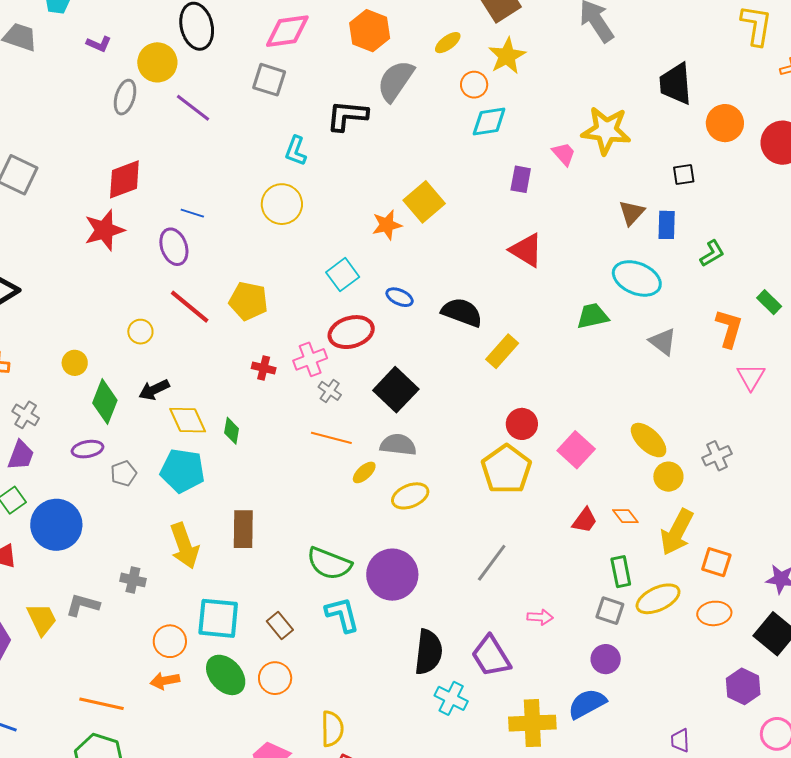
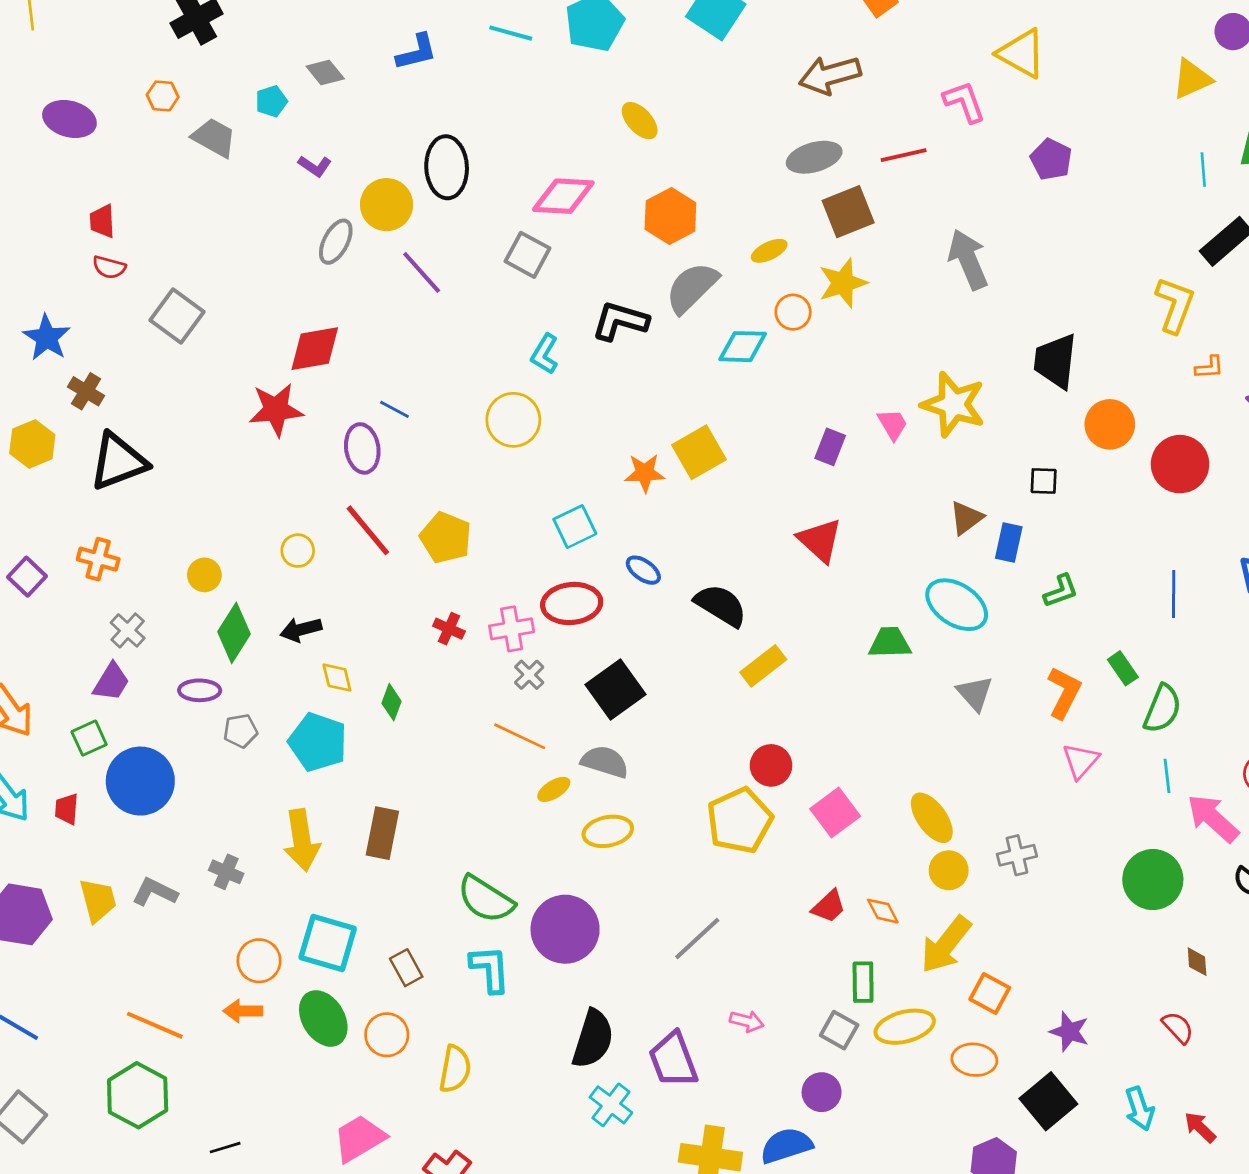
cyan diamond: (489, 122) -> (743, 347), moved
yellow diamond: (188, 420) -> (337, 678), size x0.7
yellow semicircle: (332, 729) -> (455, 1069), moved

